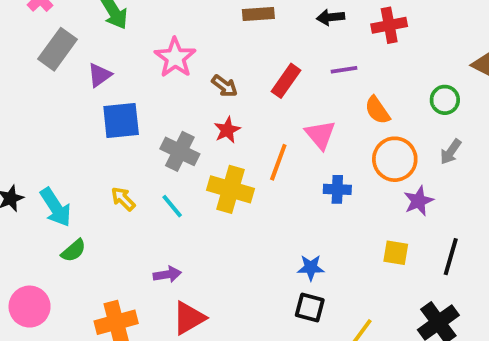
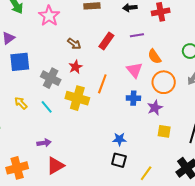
pink star: (175, 58) -> (49, 16), moved
pink triangle: (320, 135) -> (134, 70), moved
purple star: (419, 201) -> (155, 108), moved

